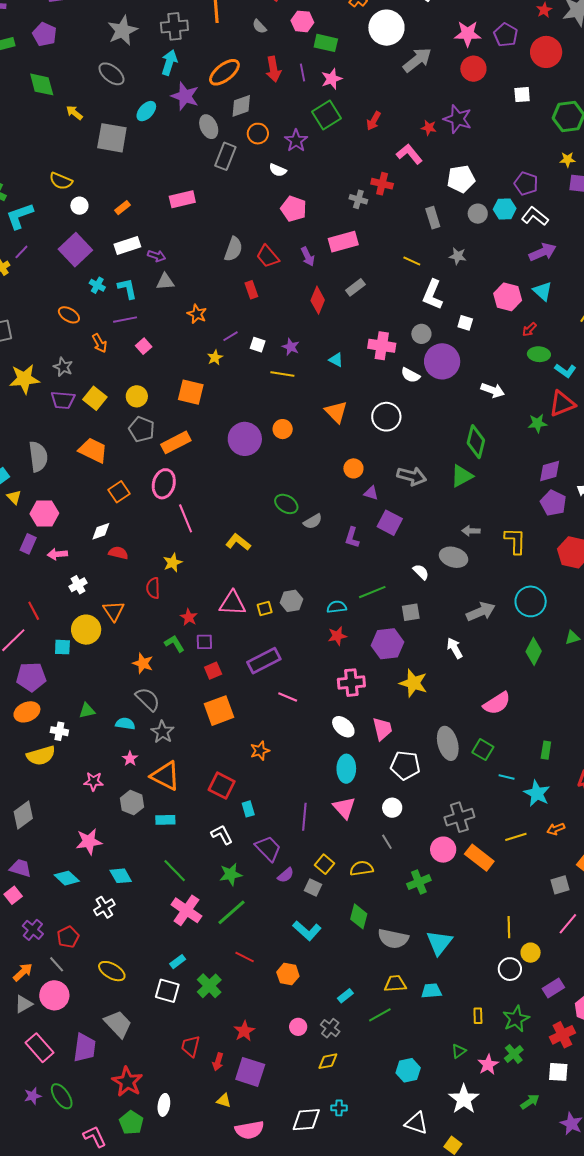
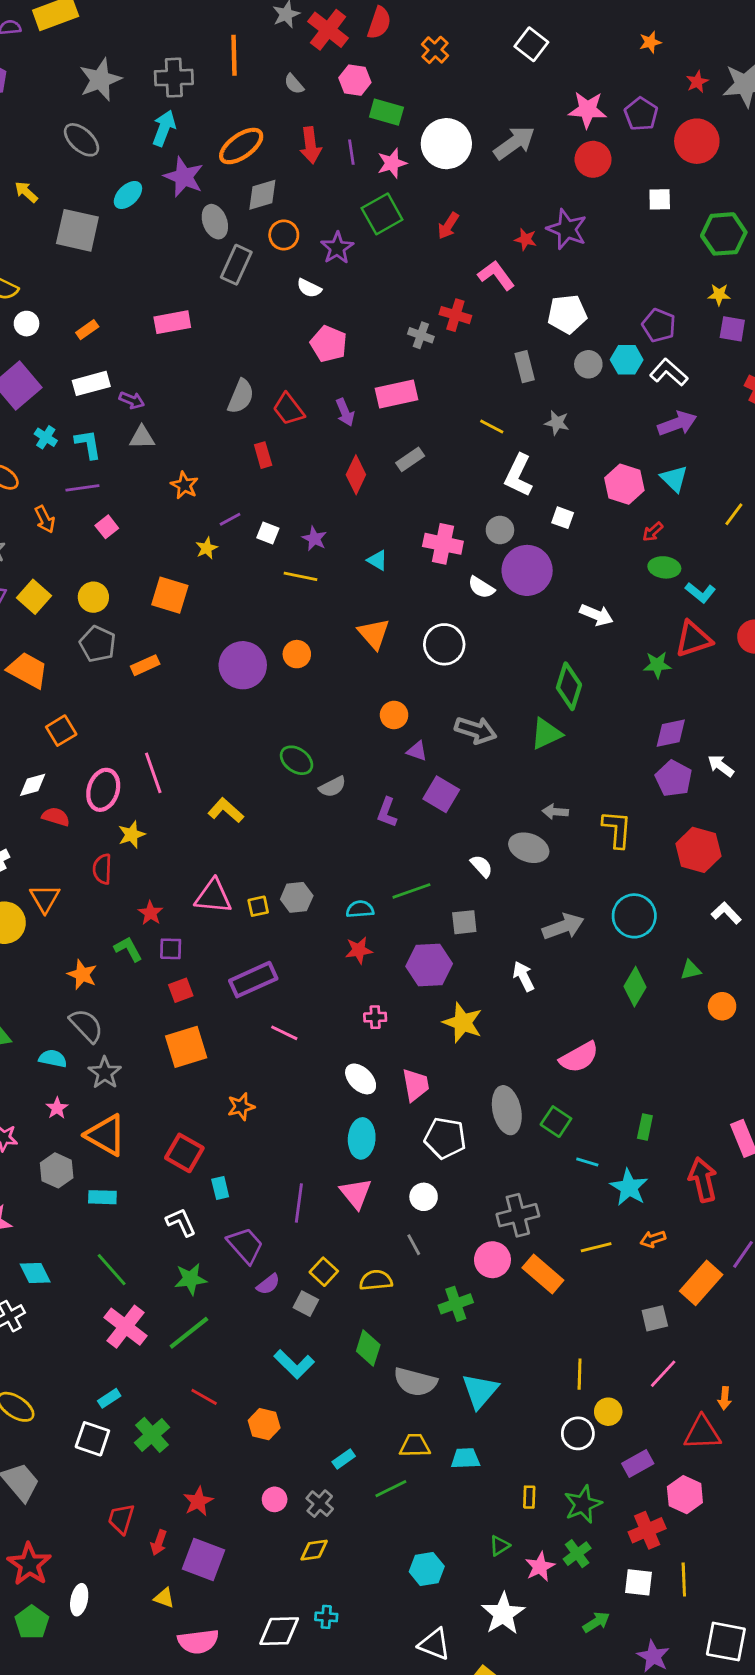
white circle: (386, 28) -> (446, 144), moved
orange rectangle: (176, 442) -> (145, 665), size x0.7
pink ellipse: (164, 484) -> (103, 790), moved
pink cross: (351, 683) -> (375, 1017), size x0.6

